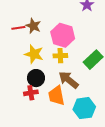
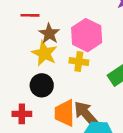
brown star: (33, 26) -> (49, 34), moved
brown arrow: (68, 80) -> (86, 114), moved
red cross: (31, 93) -> (22, 114), moved

